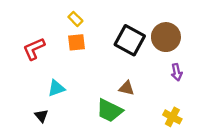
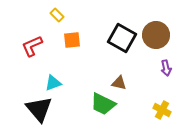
yellow rectangle: (75, 19) -> (57, 15), moved
black triangle: (41, 116) -> (39, 109), size x2.0

